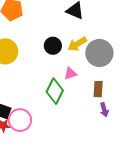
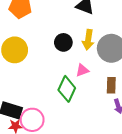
yellow arrow: (77, 44) -> (88, 40), turned -48

